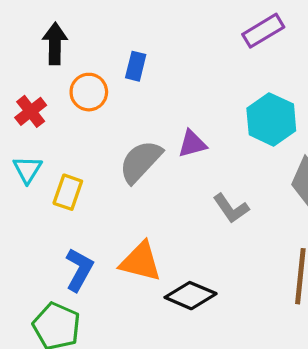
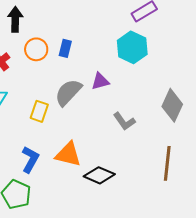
blue rectangle: (136, 66) -> (65, 48), moved
cyan hexagon: (271, 119) -> (132, 47), moved
yellow rectangle: (68, 192) -> (39, 111), moved

